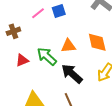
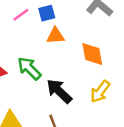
orange triangle: (68, 46) -> (55, 36), moved

